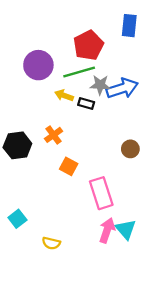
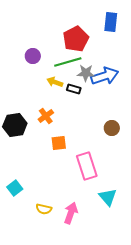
purple circle: (38, 65) -> (33, 56), size x0.6
orange square: (69, 166) -> (59, 143), turned -35
pink arrow: (107, 230) -> (71, 213), moved

